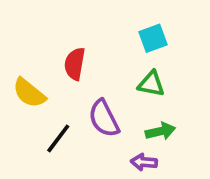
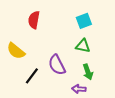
red semicircle: (75, 64) -> (34, 20), moved
green arrow: (160, 131) -> (88, 72), turned 84

